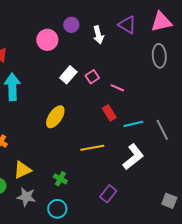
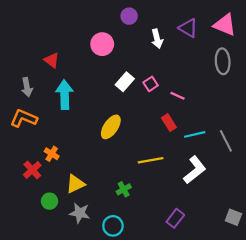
pink triangle: (161, 22) -> (225, 25), turned 35
purple circle: (71, 25) -> (129, 16), moved
green cross: (60, 179) -> (124, 189), moved, turned 32
purple rectangle: (108, 194) -> (175, 218), moved

